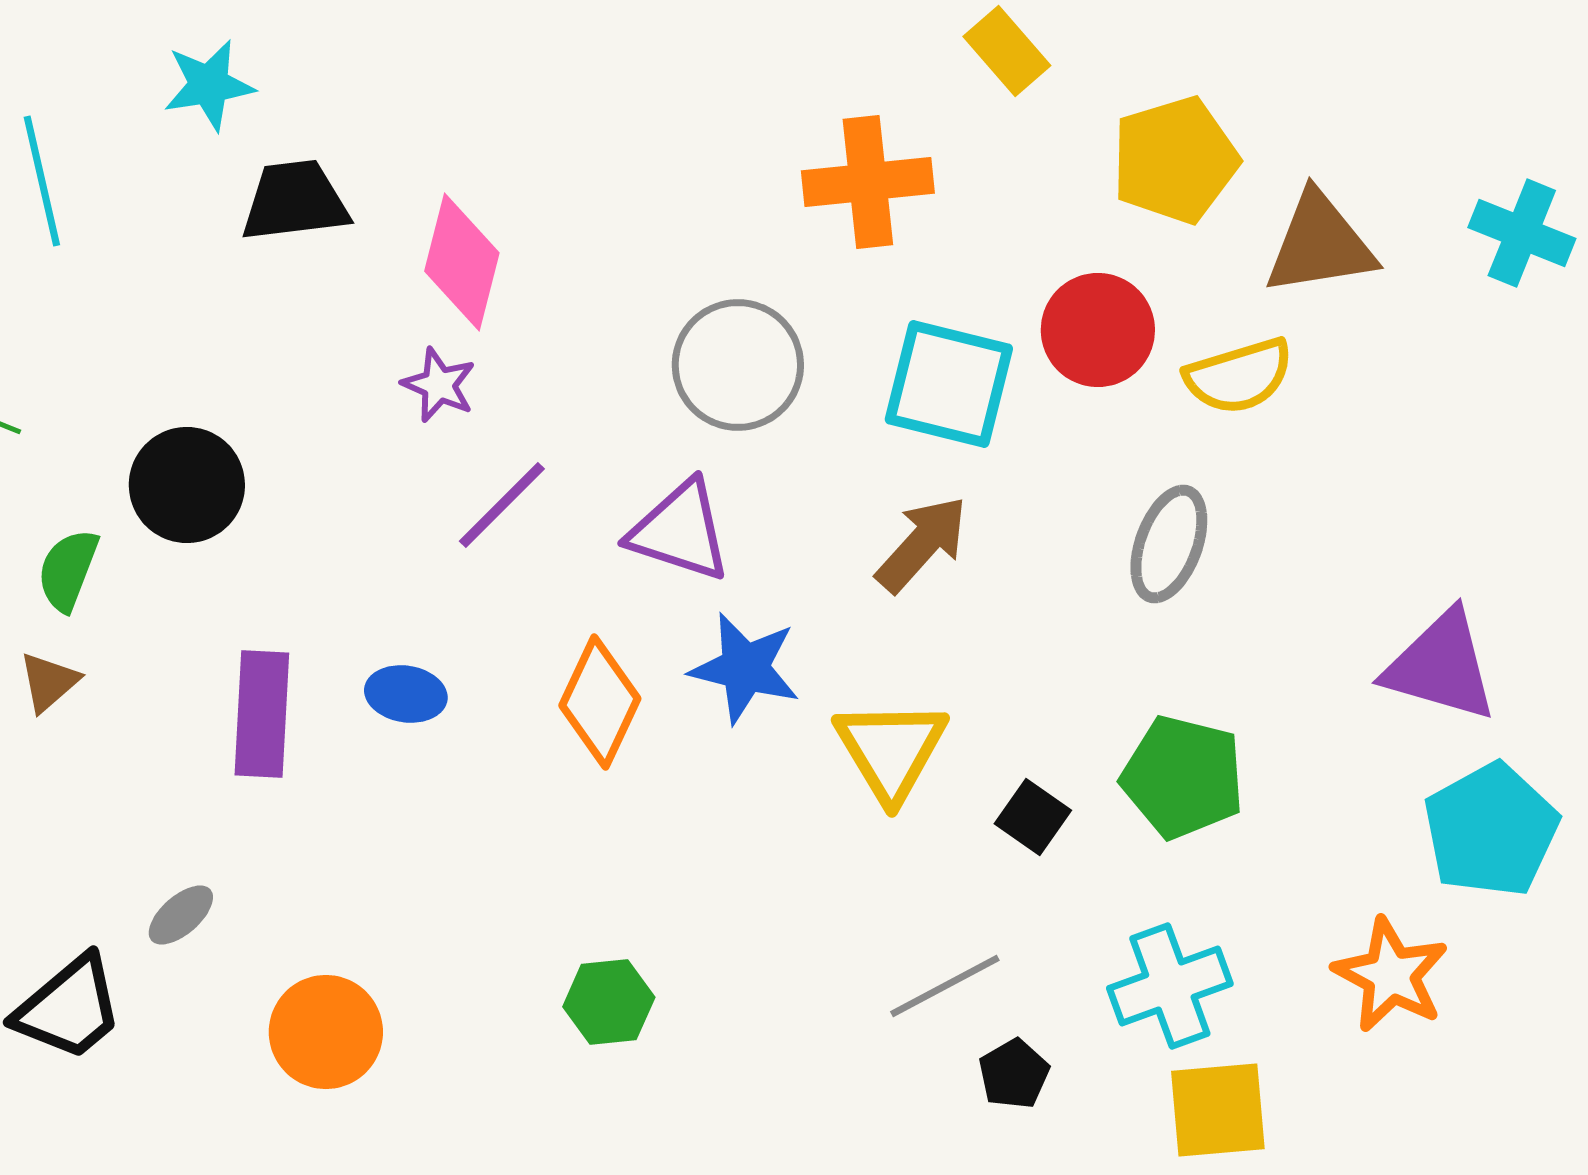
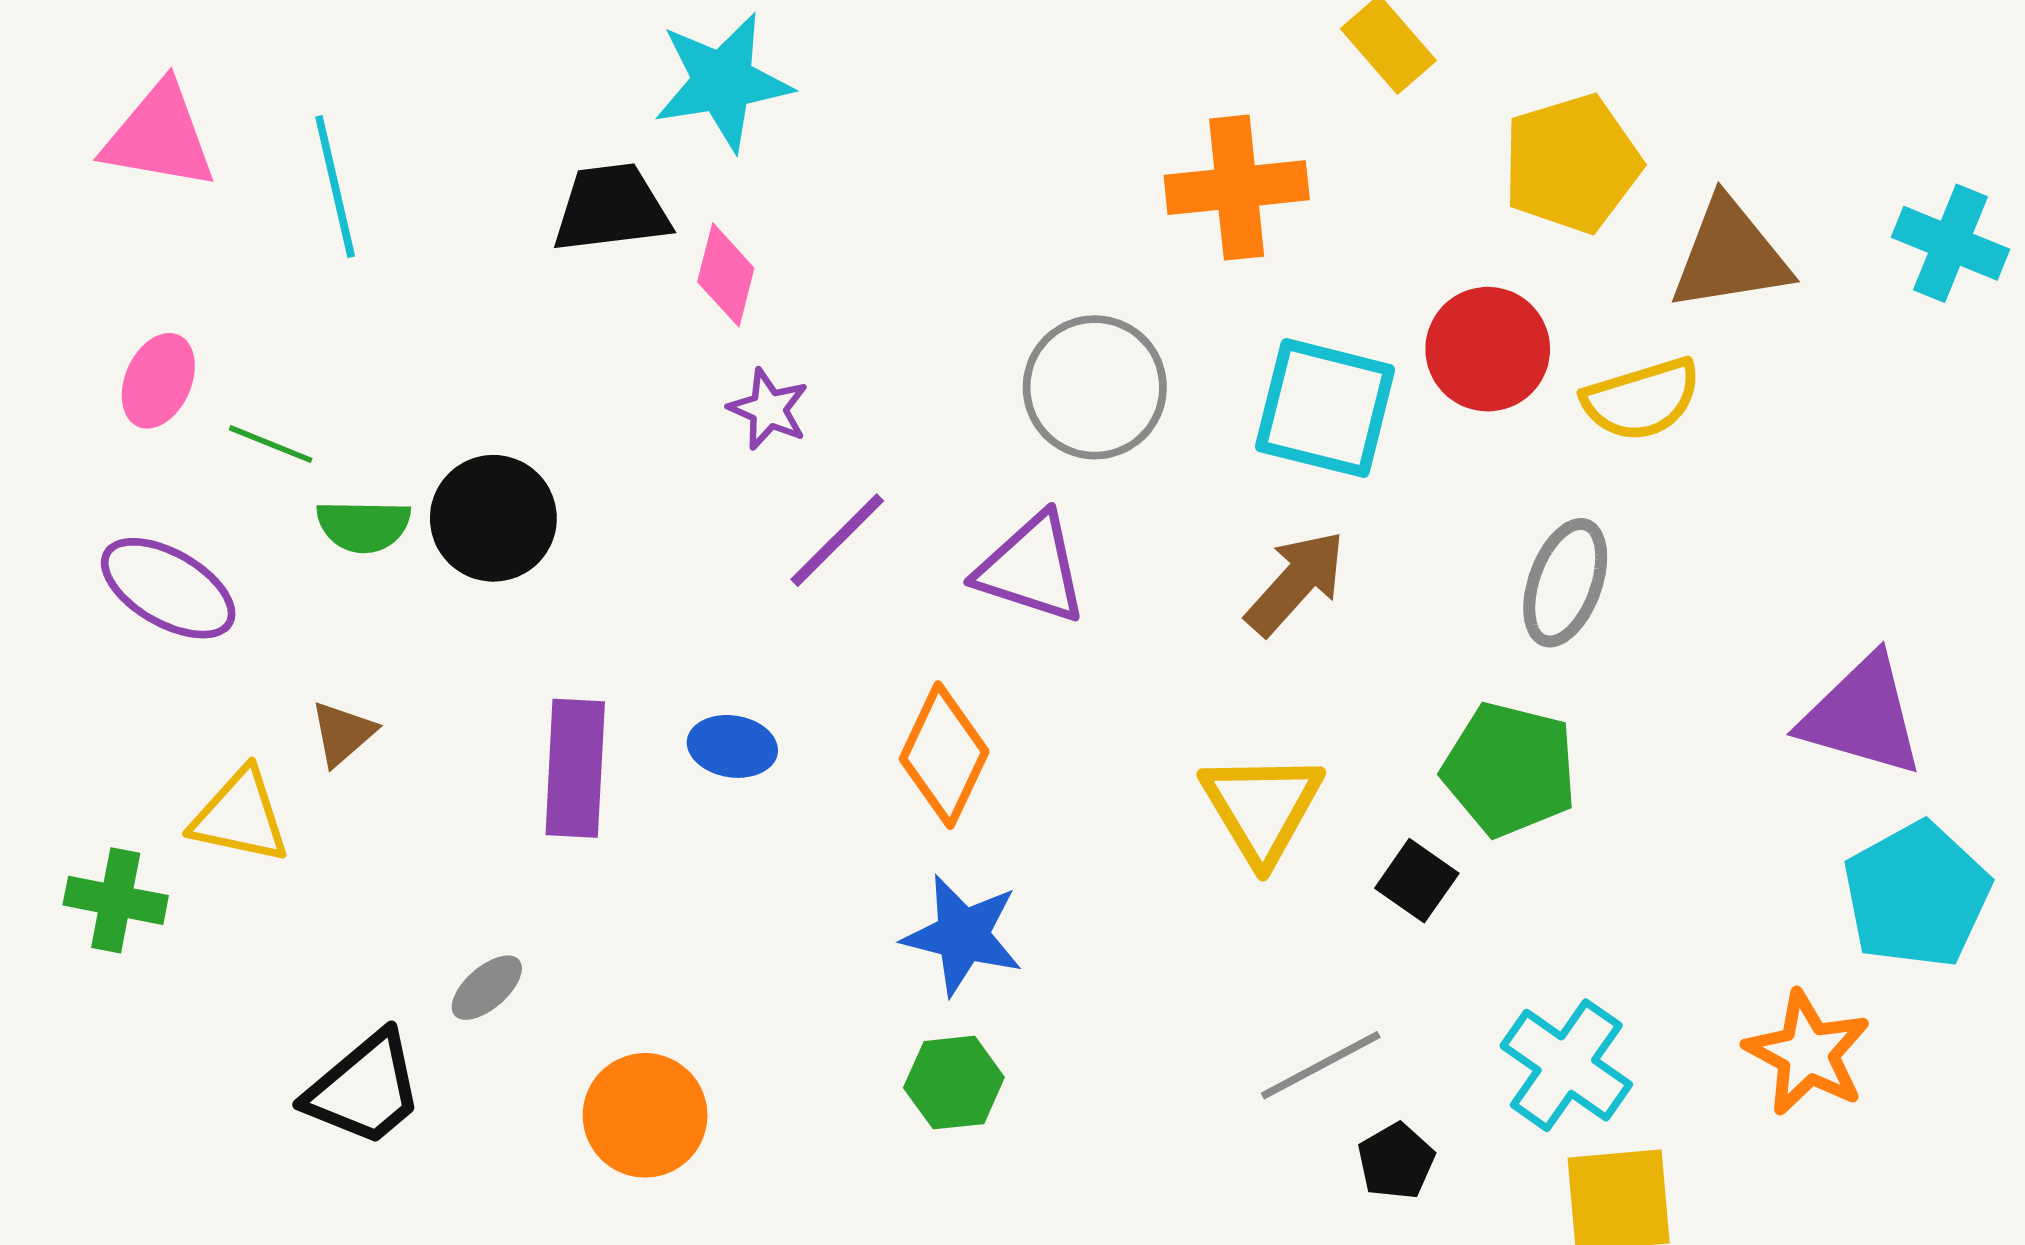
cyan star: (209, 85) -> (723, 82), moved, size x1.4
pink diamond: (462, 262) -> (726, 275), moved, size x0.7
green semicircle: (68, 570) -> (363, 526), moved, turned -110
blue star: (745, 668) -> (963, 935), moved
green pentagon: (1183, 777) -> (1510, 769), moved
cyan cross: (1170, 986) -> (1566, 1065), turned -35

